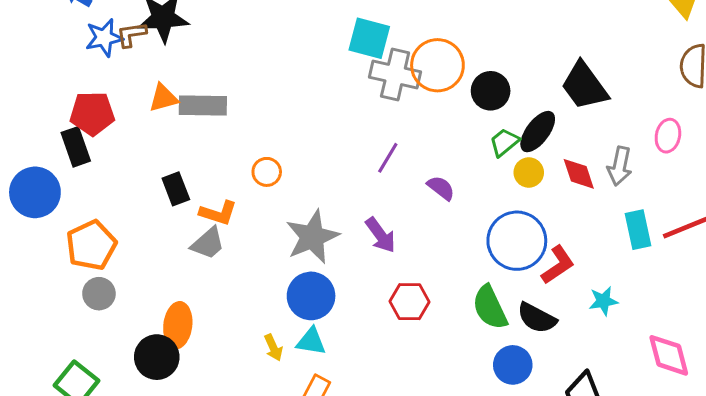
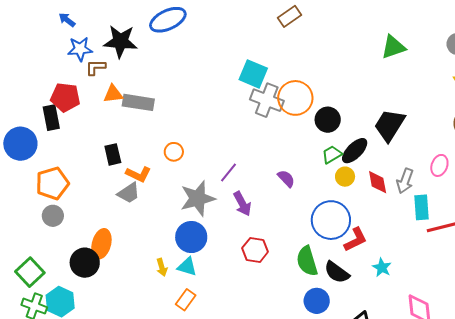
brown L-shape: (131, 35) -> (96, 67), moved
black trapezoid: (584, 86) -> (389, 125), turned 60
purple line: (388, 158) -> (228, 173), moved
cyan rectangle: (638, 230) -> (422, 207), moved
cyan star: (603, 301) -> (382, 267), turned 30

